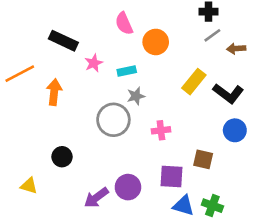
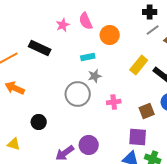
black rectangle: (63, 41) -> (40, 48), moved
pink star: (94, 63) -> (63, 25), moved
orange arrow: (54, 92) -> (15, 88), moved, turned -72
brown square: (203, 159) -> (147, 111), moved, turned -35
purple square: (172, 177) -> (138, 137), moved

